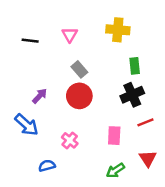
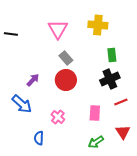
pink triangle: (70, 35) -> (58, 29), size x1.5
black line: (30, 41) -> (11, 34), moved
blue semicircle: (47, 166) -> (39, 138), turned -72

